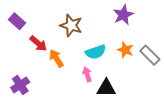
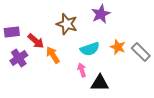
purple star: (123, 15) -> (101, 14), moved
purple rectangle: (17, 21) -> (12, 32), moved, turned -49
purple cross: (20, 85) -> (19, 58), moved

